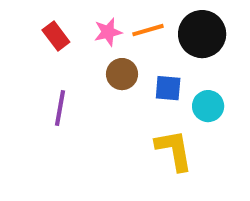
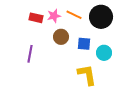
orange line: (148, 30) -> (74, 15), turned 42
red rectangle: (56, 36) -> (36, 18), moved, turned -40

